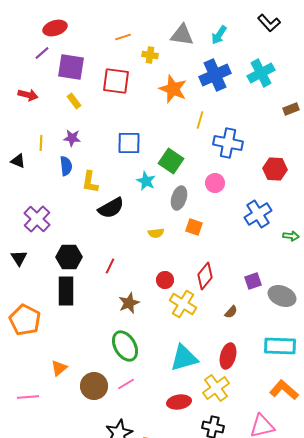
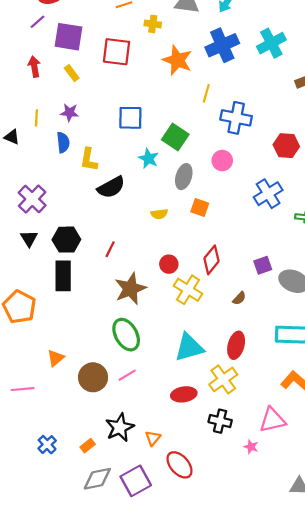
red arrow: (28, 95) -> (34, 67), moved, turned -114
black triangle: (19, 258) -> (29, 239), moved
brown star: (129, 303) -> (130, 289), size x1.4

